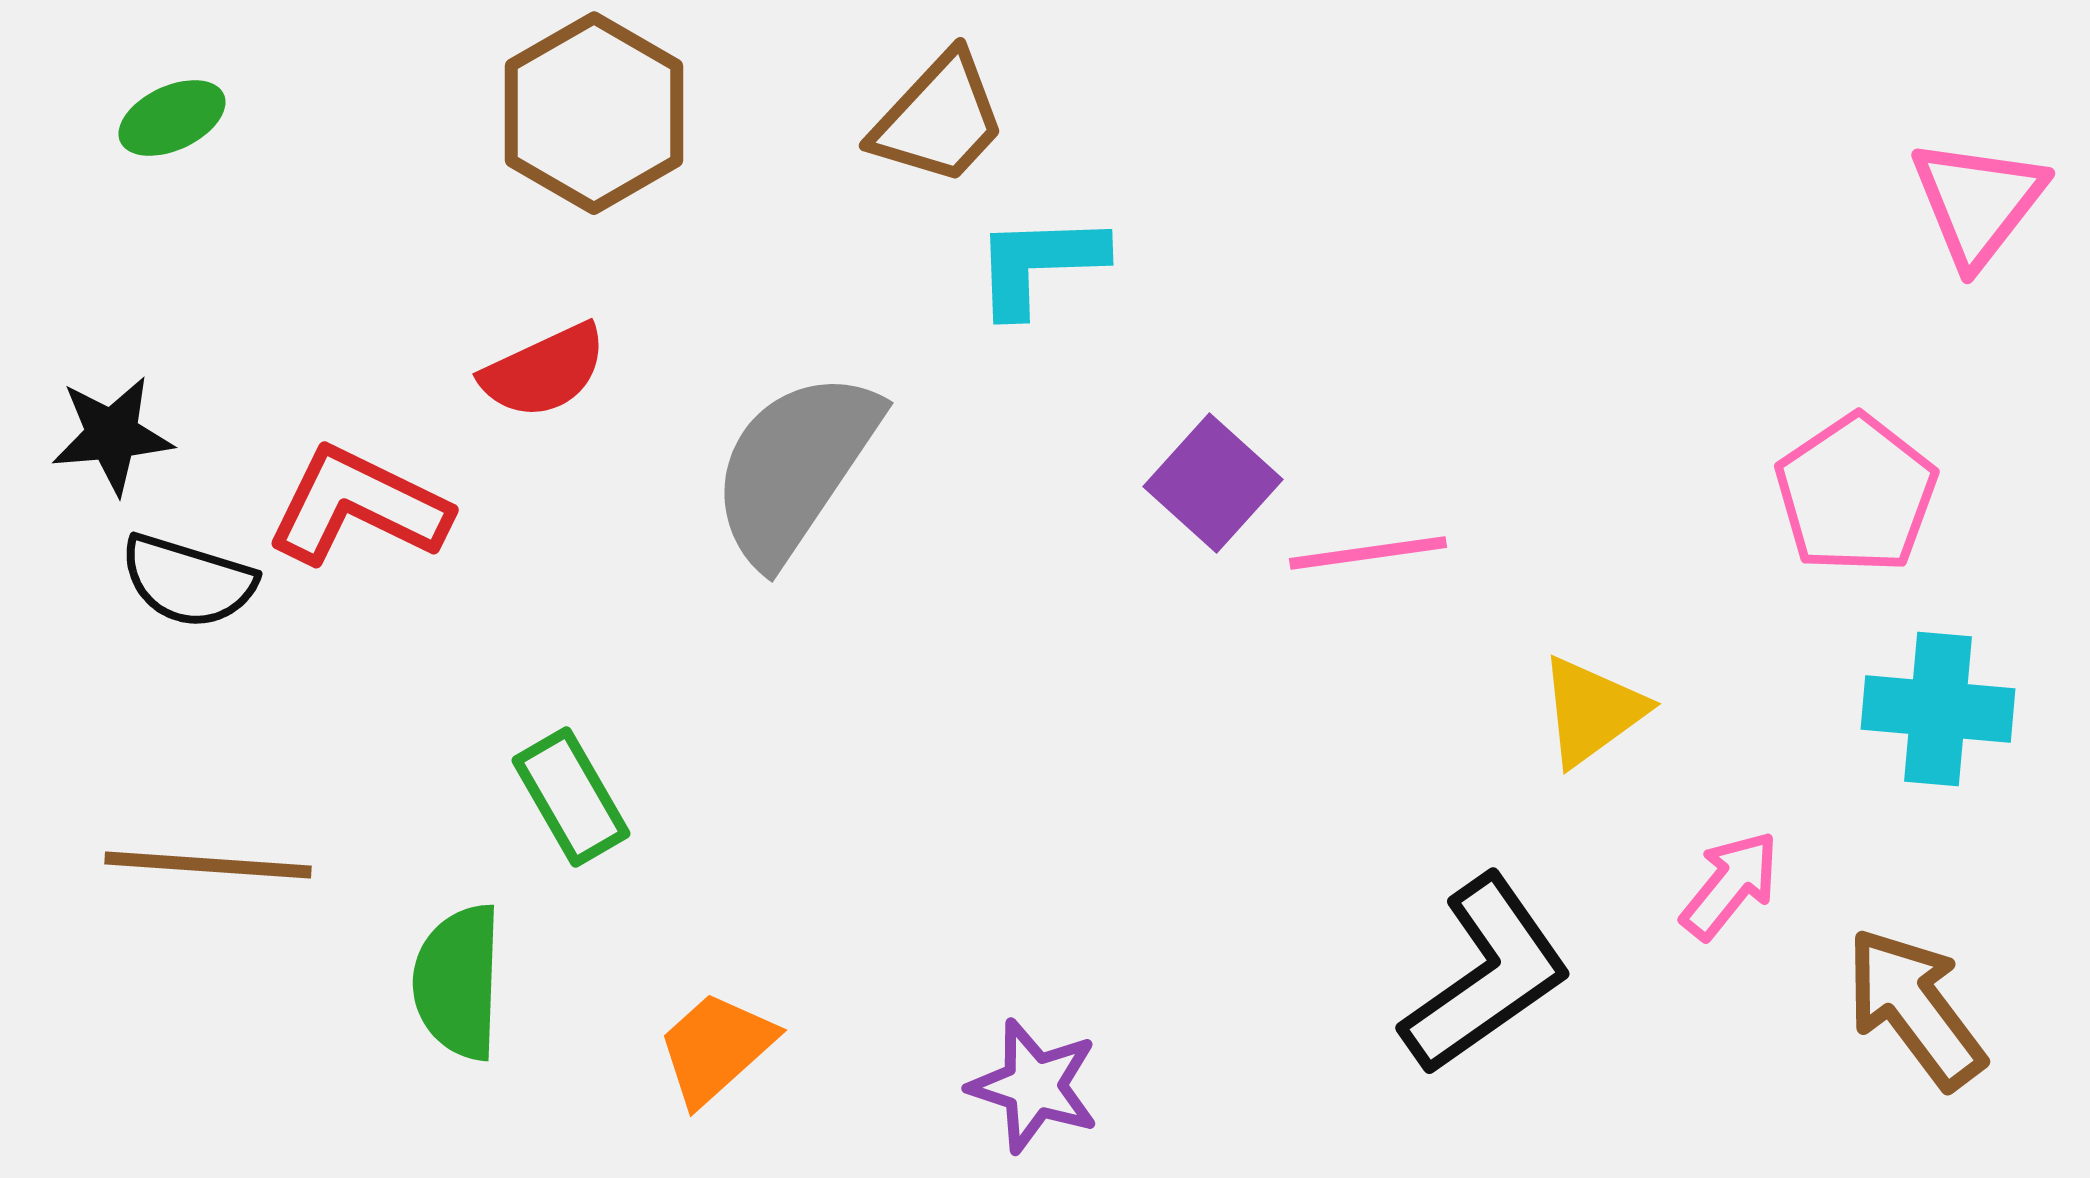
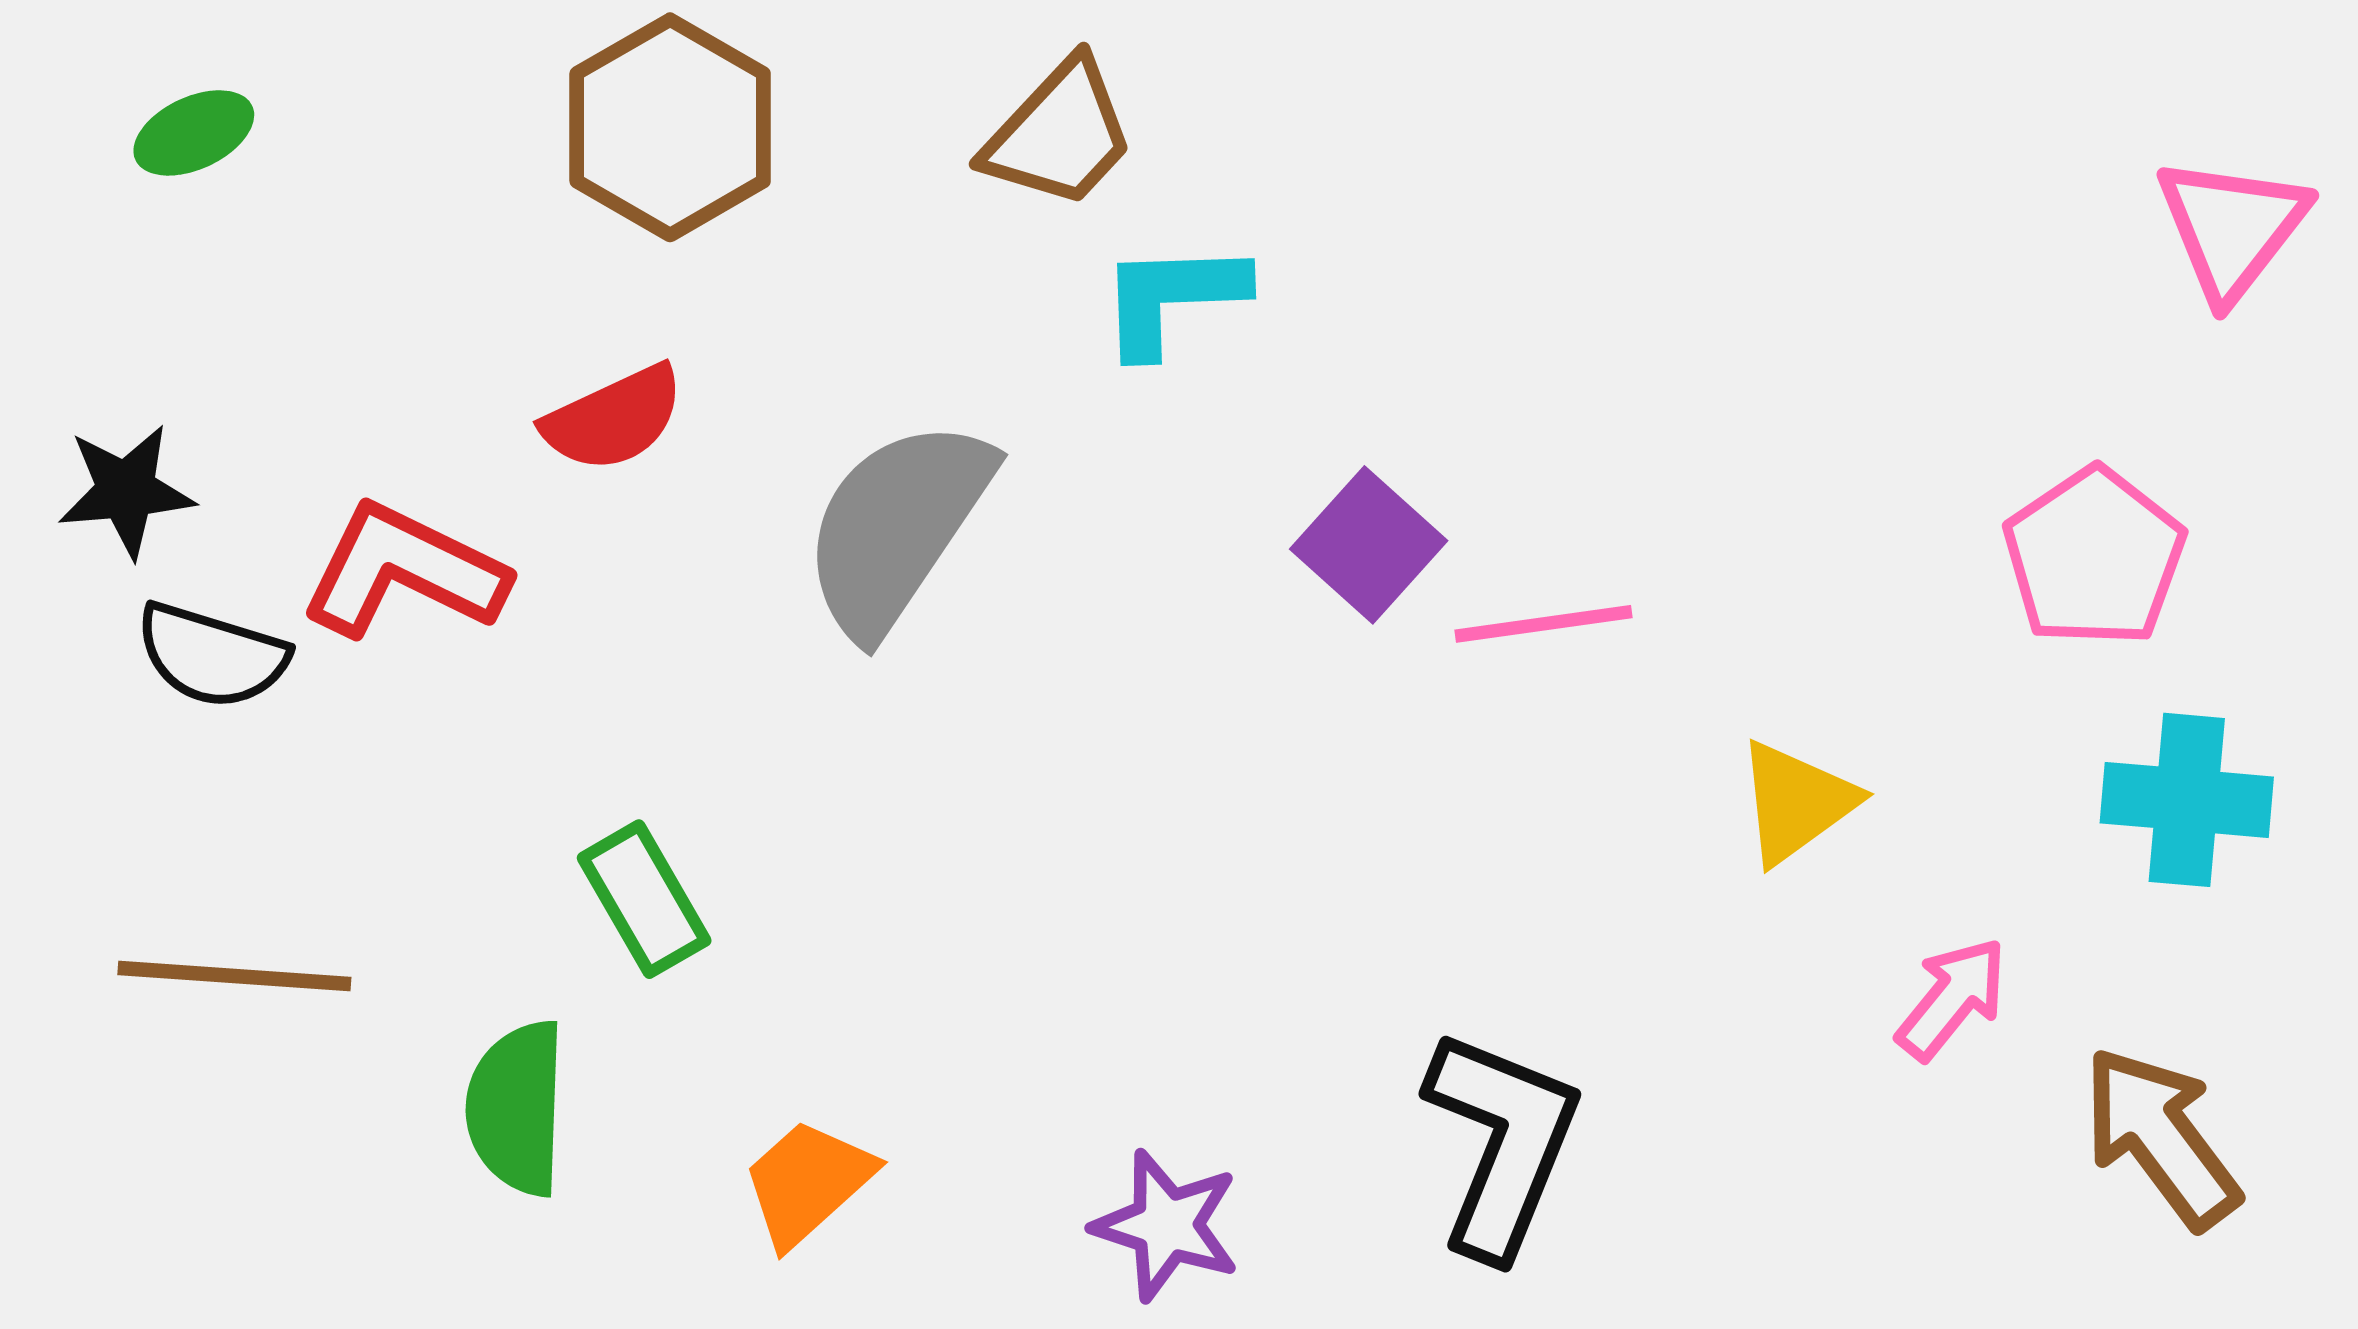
black L-shape: (1486, 975) -> (1502, 1143), moved, turned -33

